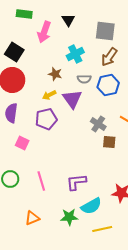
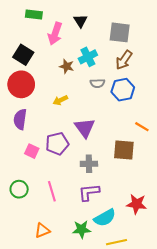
brown star: (55, 74) -> (67, 66), moved
purple triangle: (72, 99) -> (85, 128), moved
purple pentagon: (46, 119) -> (57, 144), moved
gray cross: (98, 124) -> (89, 164), moved, turned -35
brown square: (109, 142) -> (124, 150), size x1.5

